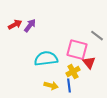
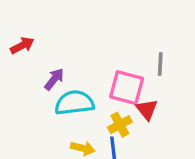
purple arrow: (30, 26) -> (54, 79), moved
gray line: (97, 36) -> (160, 64), turned 56

